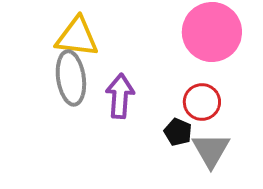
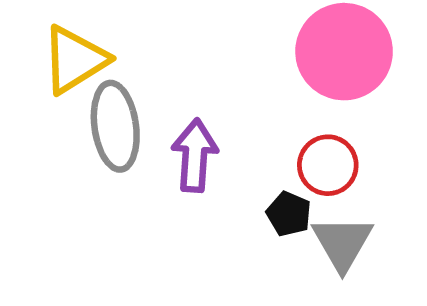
yellow triangle: (77, 37) -> (75, 60), moved, turned -39

